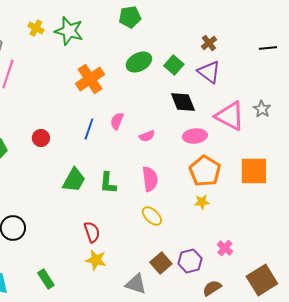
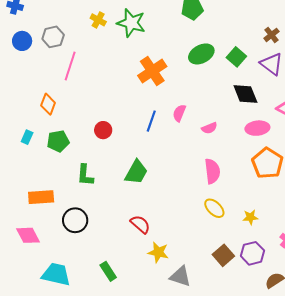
green L-shape: (108, 183) -> (85, 175), moved
yellow star: (202, 202) -> (250, 217), moved
red semicircle: (92, 232) -> (140, 224), moved, turned -30
gray triangle: (136, 284) -> (180, 276), moved

